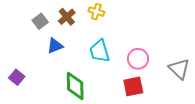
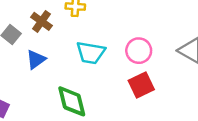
cyan trapezoid: (100, 51) -> (91, 53), turned -50

